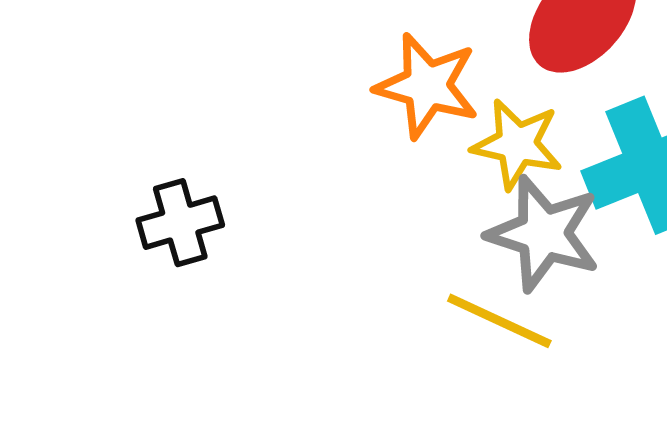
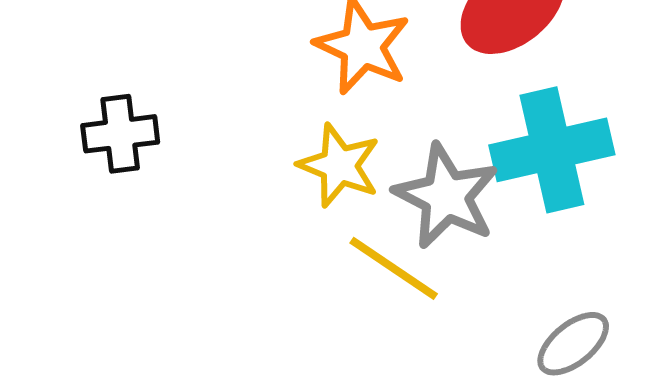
yellow star: (517, 144) -> (339, 165), moved

